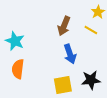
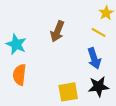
brown arrow: (64, 26) -> (57, 31), moved
blue arrow: (70, 54) -> (94, 58), moved

